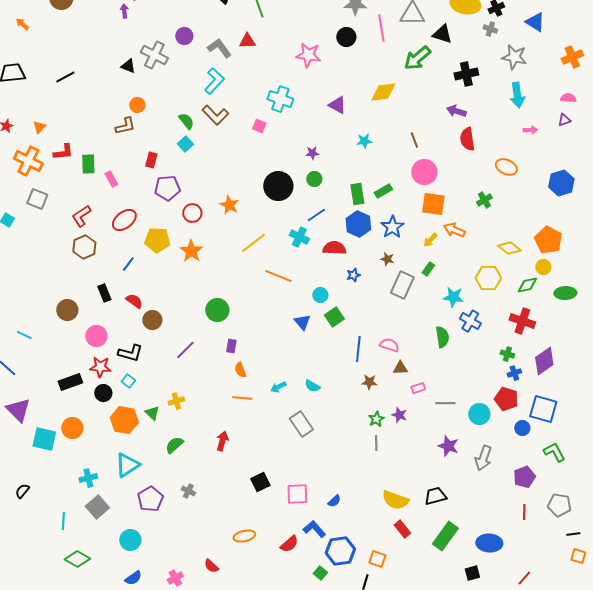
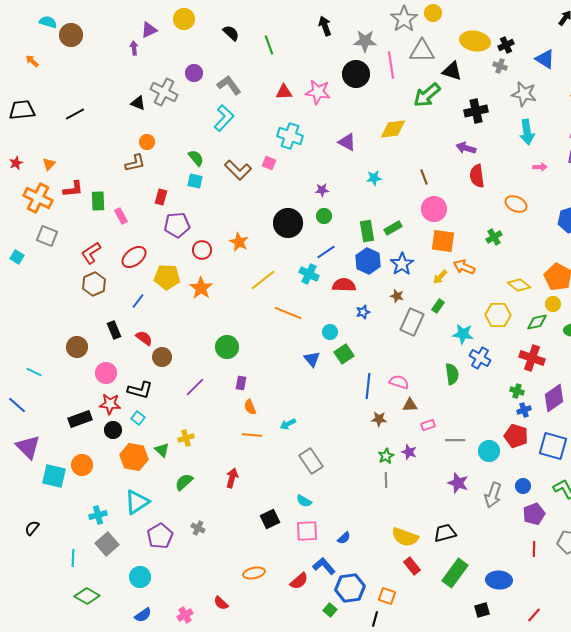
black circle: (346, 37) -> (356, 74), size x1.4
red triangle: (247, 41) -> (284, 92), moved
brown L-shape: (215, 115) -> (238, 170), moved
cyan square: (185, 144) -> (195, 181), turned -35
cyan semicircle: (312, 386) -> (304, 501), moved
blue circle: (522, 428) -> (523, 486), moved

